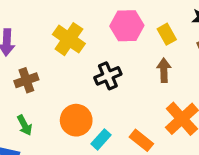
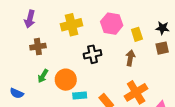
yellow cross: (69, 39) -> (71, 25), turned 30
green arrow: (25, 125) -> (43, 76), moved, turned 48
cyan rectangle: (101, 139) -> (80, 96), turned 32

